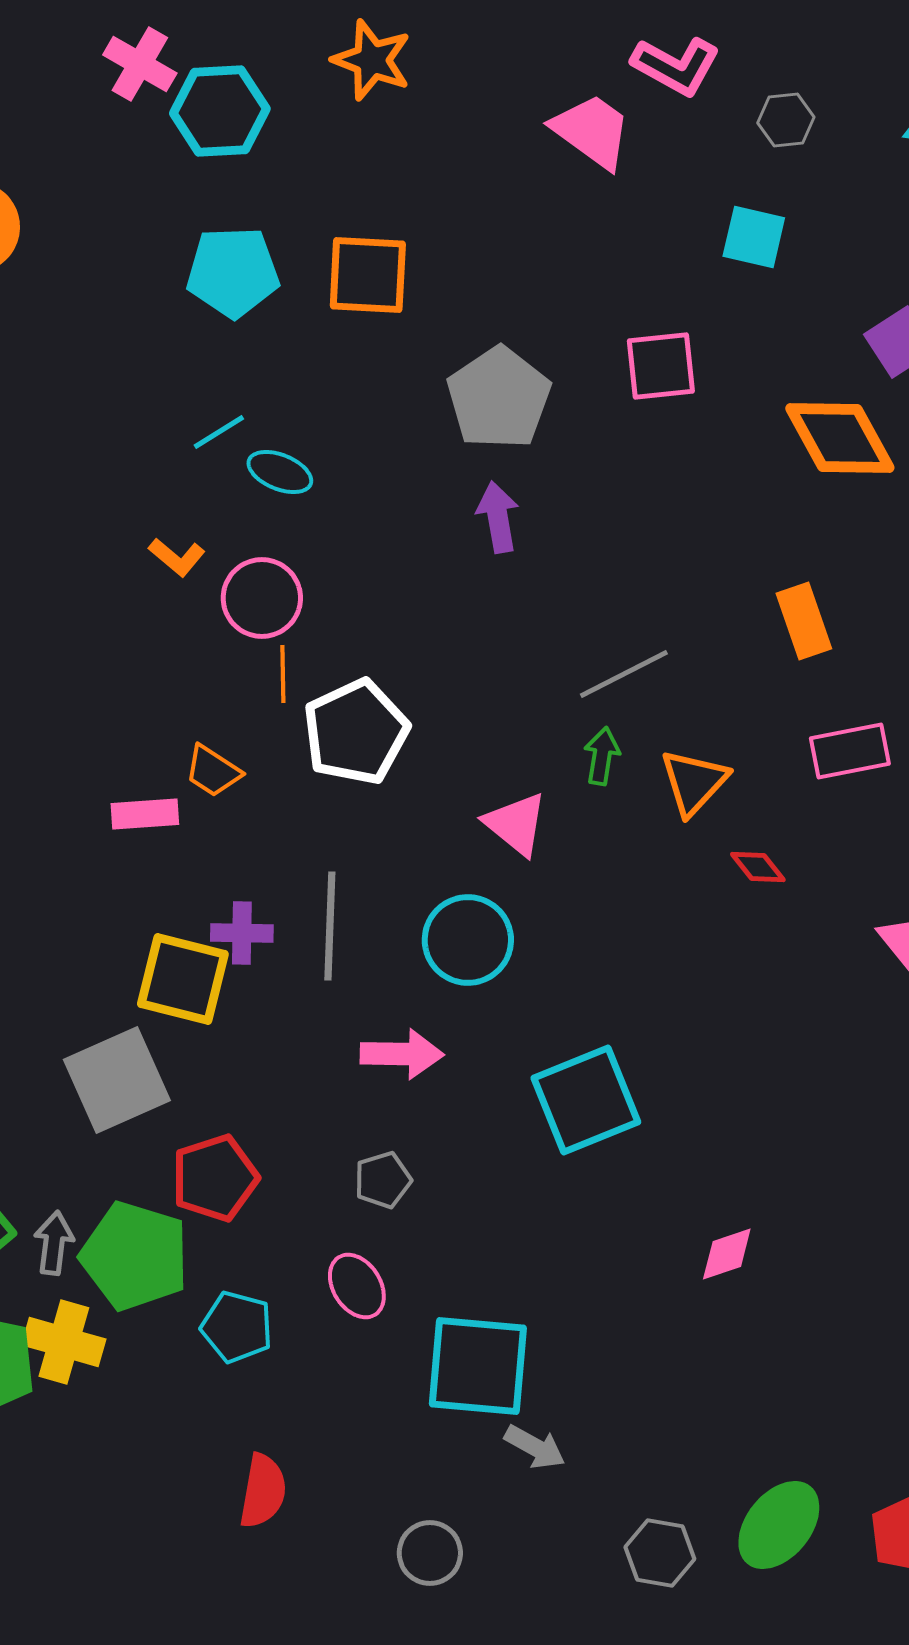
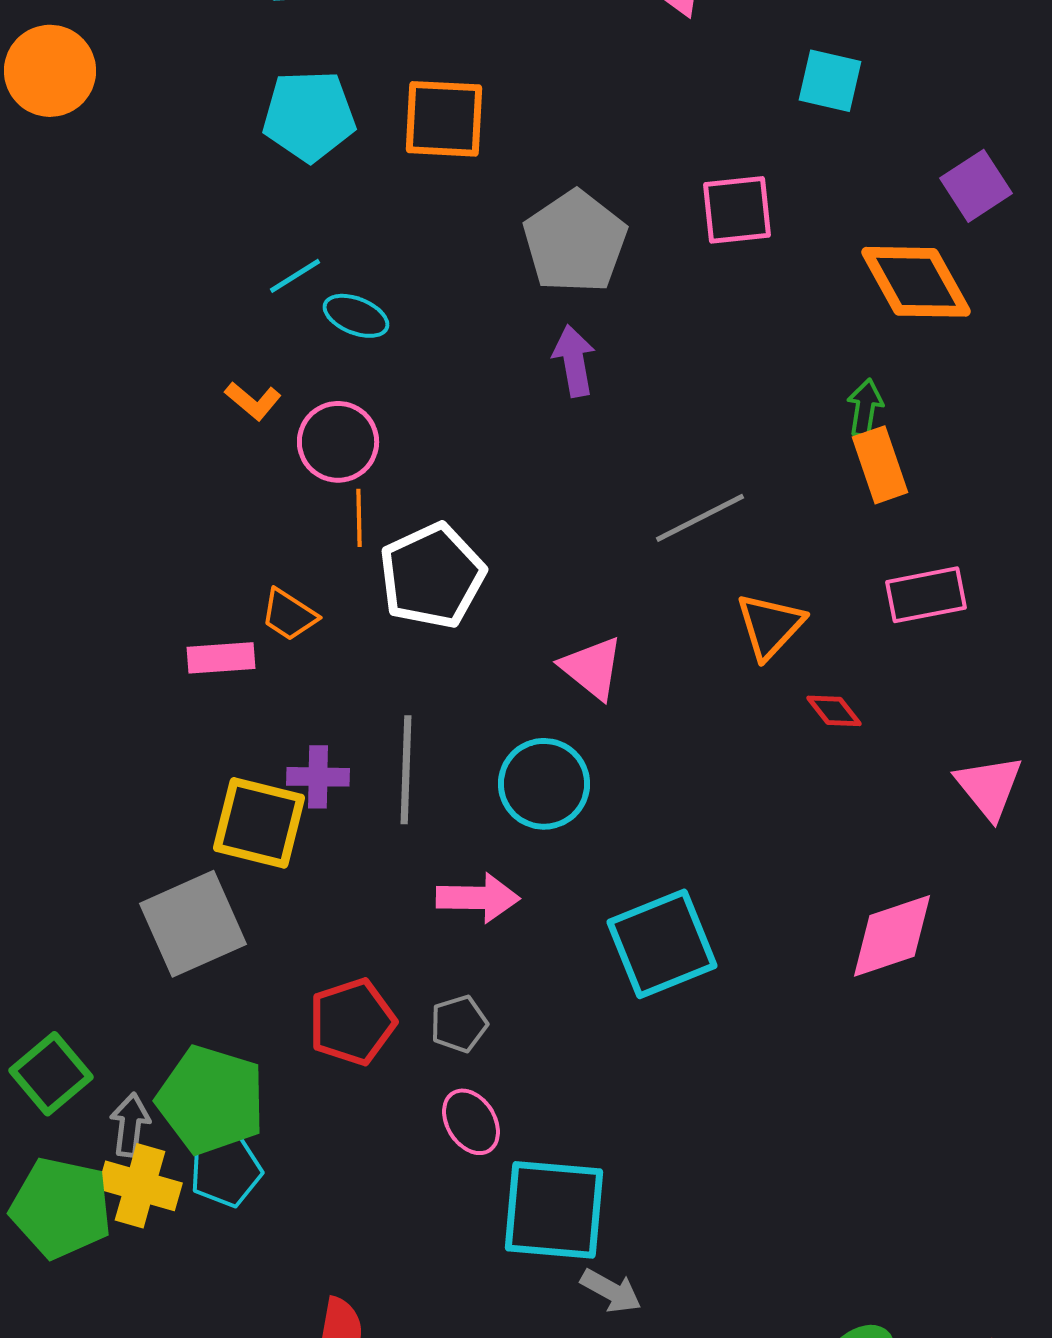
green arrow: (602, 756) -> (865, 408), moved
red pentagon: (215, 1178) -> (352, 1022), moved
gray arrow: (54, 1243) -> (130, 1125), moved
pink diamond: (727, 1254) -> (892, 936), moved, size x1.6
pink ellipse: (357, 1286) -> (471, 1122), moved
cyan pentagon: (237, 1327) -> (226, 1171), moved, turned -30

